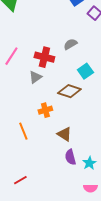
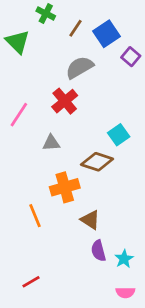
gray semicircle: (70, 44) -> (80, 67), moved, size x1.5
red cross: (44, 57) -> (65, 101), moved, turned 36
gray triangle: (35, 77) -> (51, 143), turned 32
orange cross: (45, 110) -> (65, 187), size x1.5

